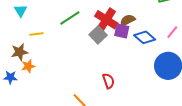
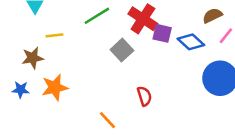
brown semicircle: (128, 20) -> (212, 16), moved
gray square: (98, 35) -> (122, 50), moved
orange star: (28, 66) -> (55, 87), moved, size x1.5

